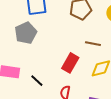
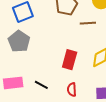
brown line: (93, 44) -> (88, 23), moved

